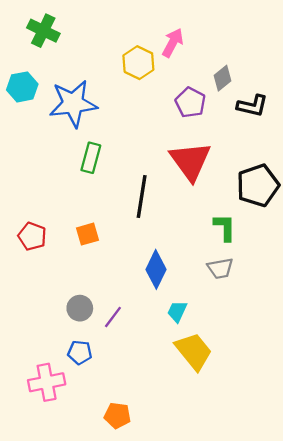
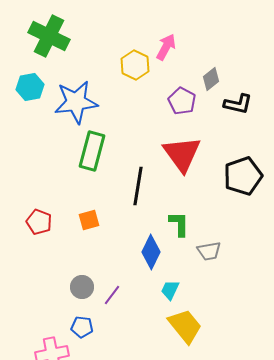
green cross: (43, 31) -> (49, 36), size x1.4
green rectangle: (91, 158) -> (92, 151), size x1.4
green L-shape: (225, 227) -> (179, 224), moved

